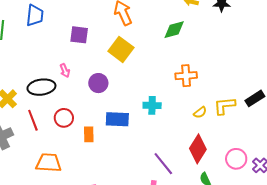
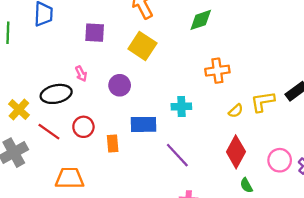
red line: (33, 120) -> (49, 132), turned -30
purple line: (163, 164) -> (177, 155), moved

